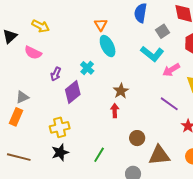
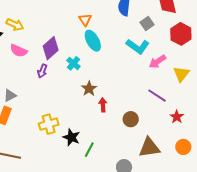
yellow arrow: (41, 26) -> (15, 25), moved
brown star: (121, 91) -> (89, 89), moved
purple diamond: (73, 92) -> (51, 48), moved
brown circle: (137, 138) -> (131, 119), moved
black star: (60, 152) -> (71, 137), moved, turned -30

